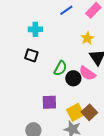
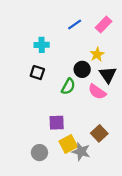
black circle: (73, 78) -> (82, 69), moved
yellow square: (75, 112) -> (68, 144), moved

